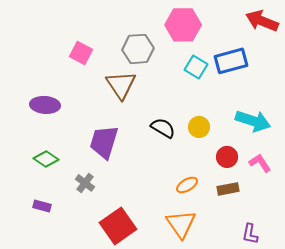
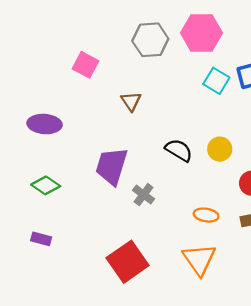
gray hexagon: (138, 49) -> (150, 40), moved
brown triangle: (121, 85) -> (131, 101), size x0.6
gray cross: (85, 183) -> (144, 195), moved
orange ellipse: (187, 185) -> (206, 215), turned 40

